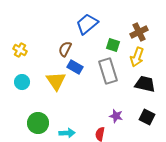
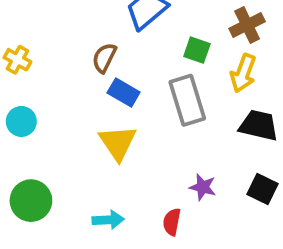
yellow triangle: (56, 81) -> (118, 143), moved
green circle: (38, 123) -> (31, 201), moved

